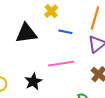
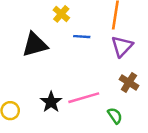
pink line: (61, 64) -> (84, 98), moved

